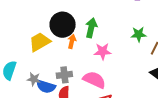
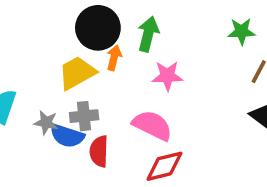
green star: (139, 34) -> (241, 31), moved
yellow trapezoid: (40, 42) -> (77, 73), moved
gray cross: (64, 75) -> (84, 116), moved

